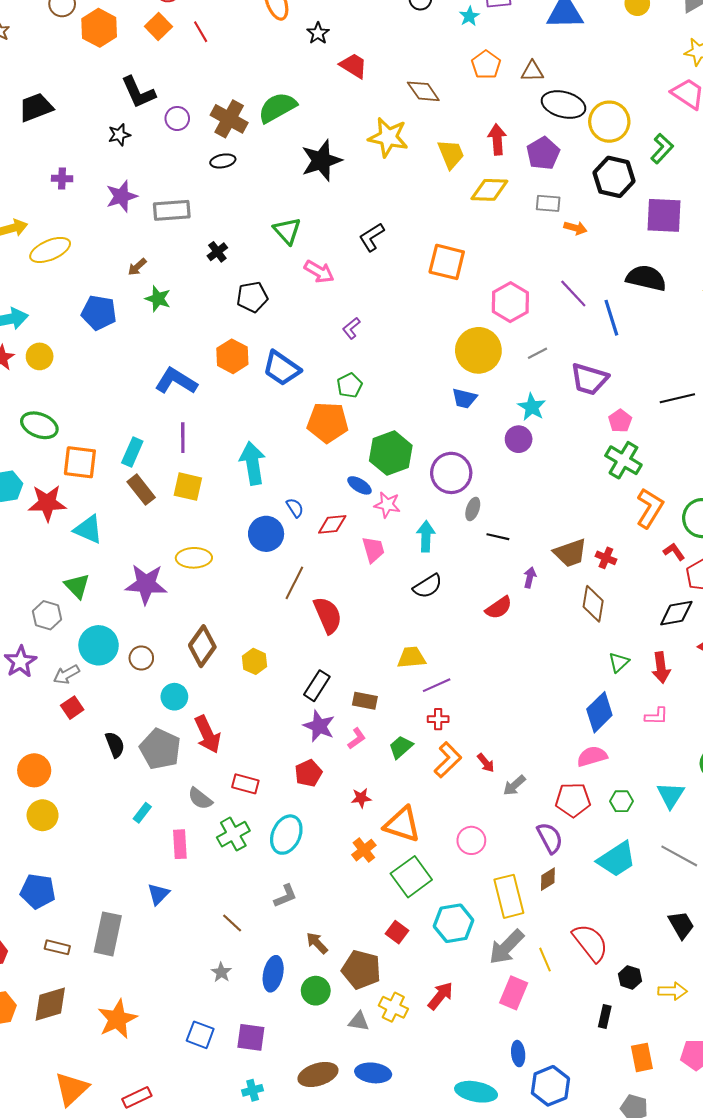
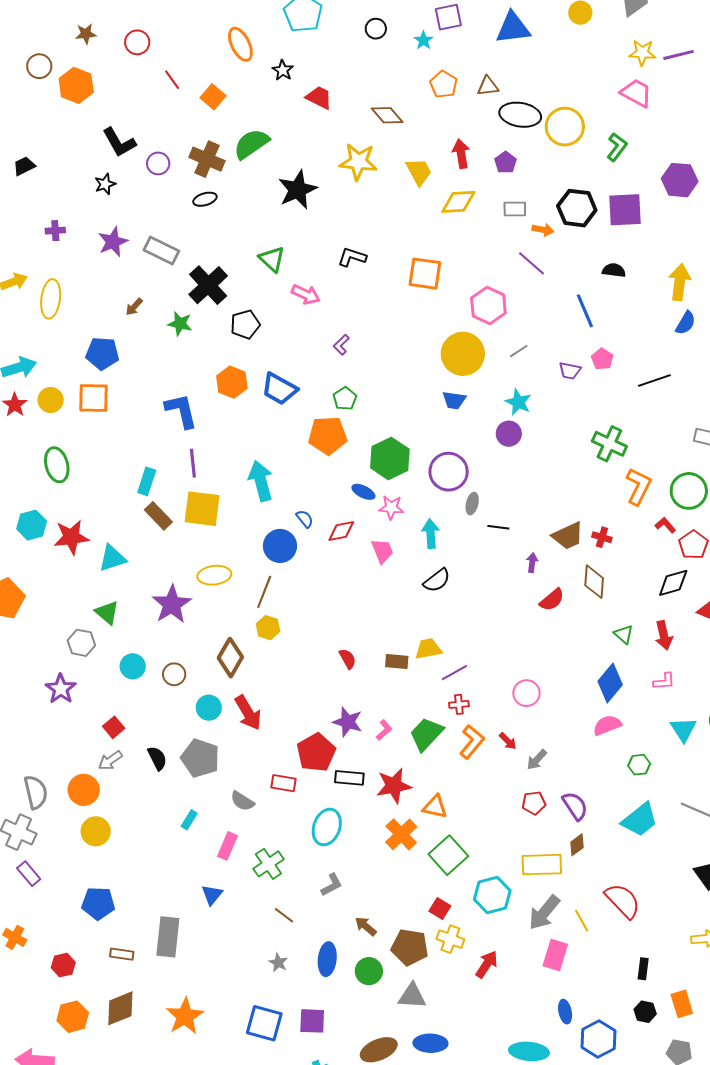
orange square: (158, 26) -> (213, 97), moved
black trapezoid: (36, 107) -> (24, 166), size x0.7
purple pentagon: (543, 153) -> (506, 162), size x0.7
black hexagon: (614, 177) -> (577, 208), moved
gray rectangle: (172, 210) -> (161, 250), turned 36
black L-shape: (372, 237) -> (352, 257), turned 56
yellow ellipse: (50, 250) -> (51, 299), turned -54
black cross: (217, 252) -> (208, 285), size x2.0
black semicircle: (646, 278) -> (614, 270), size x0.6
purple line: (573, 294) -> (531, 263), moved
green star: (158, 299) -> (180, 324), moved
purple trapezoid: (589, 379) -> (570, 371), size x0.6
blue L-shape: (176, 381) -> (181, 411), turned 51
pink pentagon: (620, 421) -> (602, 359), moved
green ellipse: (39, 425) -> (57, 465), turned 60
orange square: (80, 462) -> (94, 398), moved
yellow square: (188, 487) -> (202, 509), size x1.4
cyan triangle: (88, 529) -> (112, 558), turned -36
brown line: (294, 583) -> (264, 592), moved
purple star: (146, 584) -> (172, 604), turned -30
red semicircle: (499, 608) -> (552, 600), moved
red semicircle: (328, 615) -> (348, 659), moved, size x0.6
cyan circle: (99, 645) -> (133, 666), size x0.7
yellow hexagon: (255, 661) -> (268, 628), moved
green triangle: (619, 662) -> (624, 634), turned -30
gray arrow: (66, 674) -> (110, 761), moved
black rectangle: (317, 686) -> (349, 778), moved, turned 68
brown rectangle: (365, 701) -> (397, 661), moved
red arrow: (208, 734) -> (248, 713), moved
green trapezoid: (401, 747) -> (426, 734), size x1.5
red pentagon: (308, 773) -> (316, 752), moved, size x1.5
cyan triangle: (671, 795) -> (683, 729), moved
red star: (361, 798) -> (394, 786), size x1.8
red pentagon: (573, 800) -> (534, 803), moved, size x0.7
orange triangle: (402, 824) -> (435, 807), size x0.7
green cross: (233, 834) -> (268, 864), moved
pink circle: (471, 840) -> (526, 693), moved
pink rectangle: (180, 844) -> (228, 846), turned 32
orange cross: (364, 850) -> (401, 834), size x1.4
yellow rectangle: (509, 896) -> (542, 865), turned -72
black hexagon: (630, 977) -> (645, 1012), moved
yellow cross: (393, 1007) -> (450, 939), moved
gray triangle: (359, 1021) -> (412, 996), size x1.4
blue square: (200, 1035) -> (264, 1023), size x1.4

